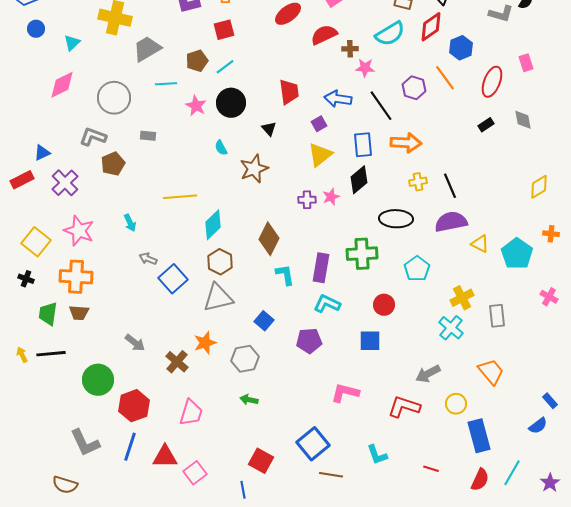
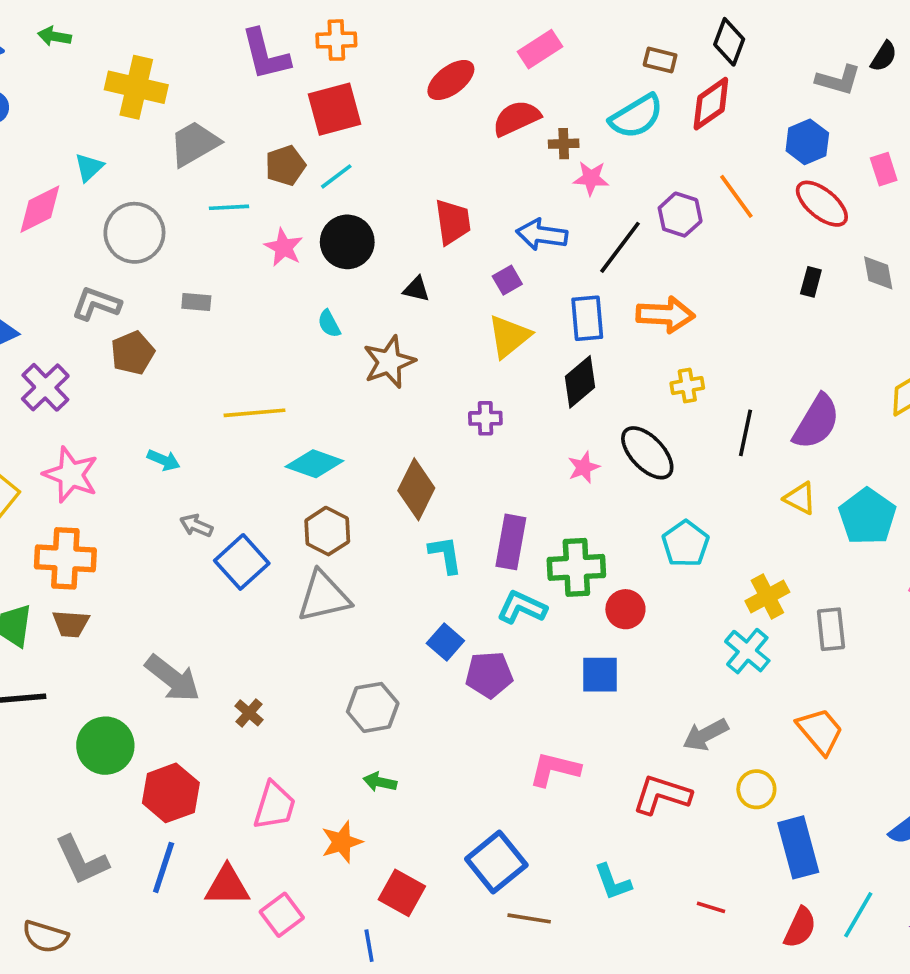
red square: (224, 30) -> (334, 109), size x1.4
cyan triangle: (72, 43) -> (89, 167), moved
blue hexagon: (461, 48) -> (807, 142), moved
red ellipse: (492, 82) -> (822, 204), turned -72
black line: (381, 106) -> (620, 247), turned 72
black rectangle: (486, 125) -> (811, 282), turned -42
black triangle: (269, 129) -> (416, 289), turned -35
black line: (450, 186) -> (746, 433), moved, turned 35
pink star: (331, 197) -> (584, 467), moved
black ellipse: (396, 219) -> (647, 453), turned 44
purple semicircle: (451, 222) -> (816, 422), moved, turned 132
cyan arrow: (130, 223) -> (164, 460), turned -42
cyan diamond: (213, 225) -> (314, 464), turned 64
green cross: (362, 254) -> (576, 567), moved
blue square: (264, 321) -> (445, 642), moved
gray arrow: (135, 343) -> (173, 678), size x1.5
orange star: (205, 343) -> (342, 842), moved
brown cross: (177, 362) -> (249, 713), size x0.7

